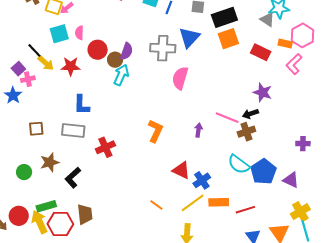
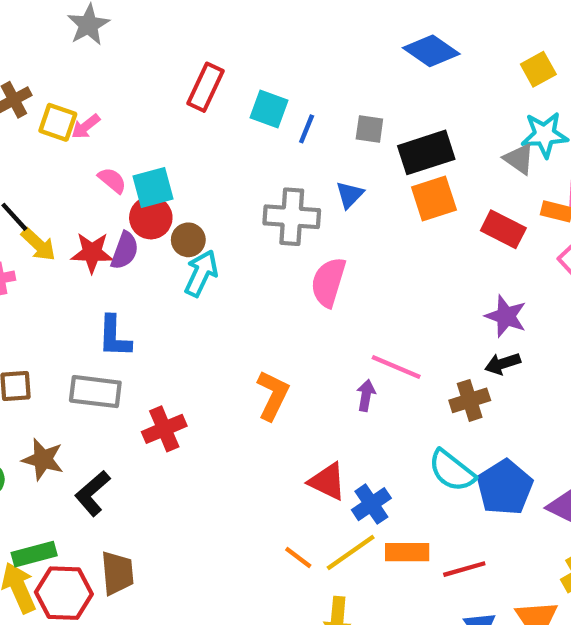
pink semicircle: (79, 33) -> (112, 180), turned 128
cyan square: (59, 34) -> (153, 188), moved
blue triangle: (189, 38) -> (350, 195), size x0.6
purple semicircle: (126, 51) -> (125, 251), moved
black arrow: (250, 114) -> (503, 364), moved
pink line: (227, 118) -> (396, 367), moved
brown star: (50, 162) -> (43, 459), turned 30
orange line: (156, 205) -> (298, 557), moved

